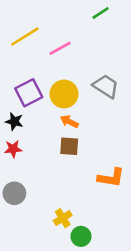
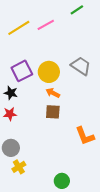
pink line: (60, 48) -> (46, 25), moved
orange L-shape: (111, 178) -> (85, 136), turned 60
yellow cross: (63, 218) -> (19, 167), moved

